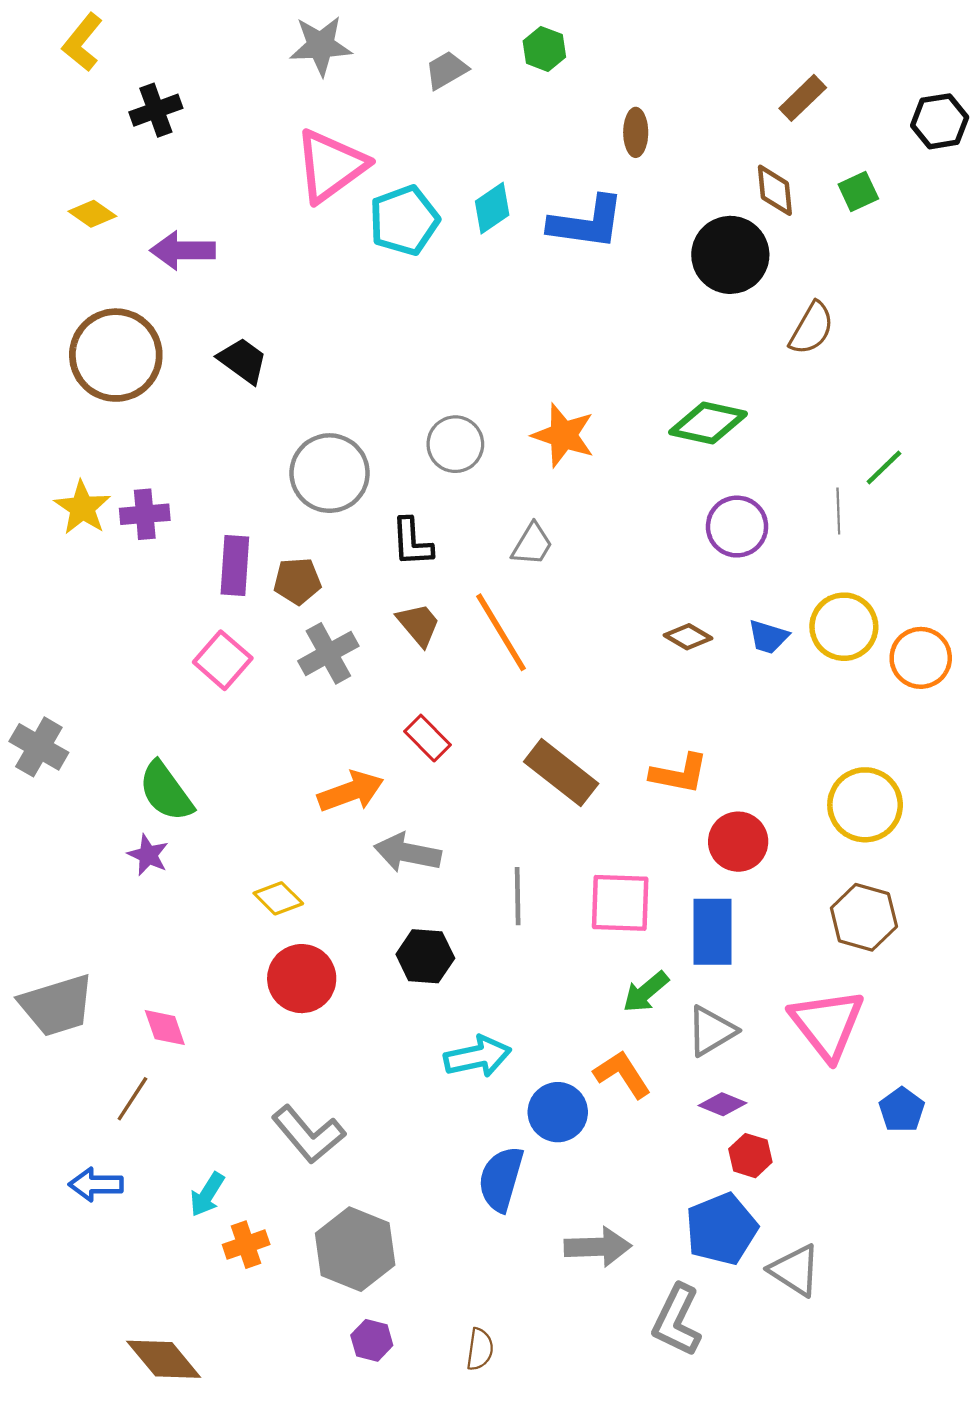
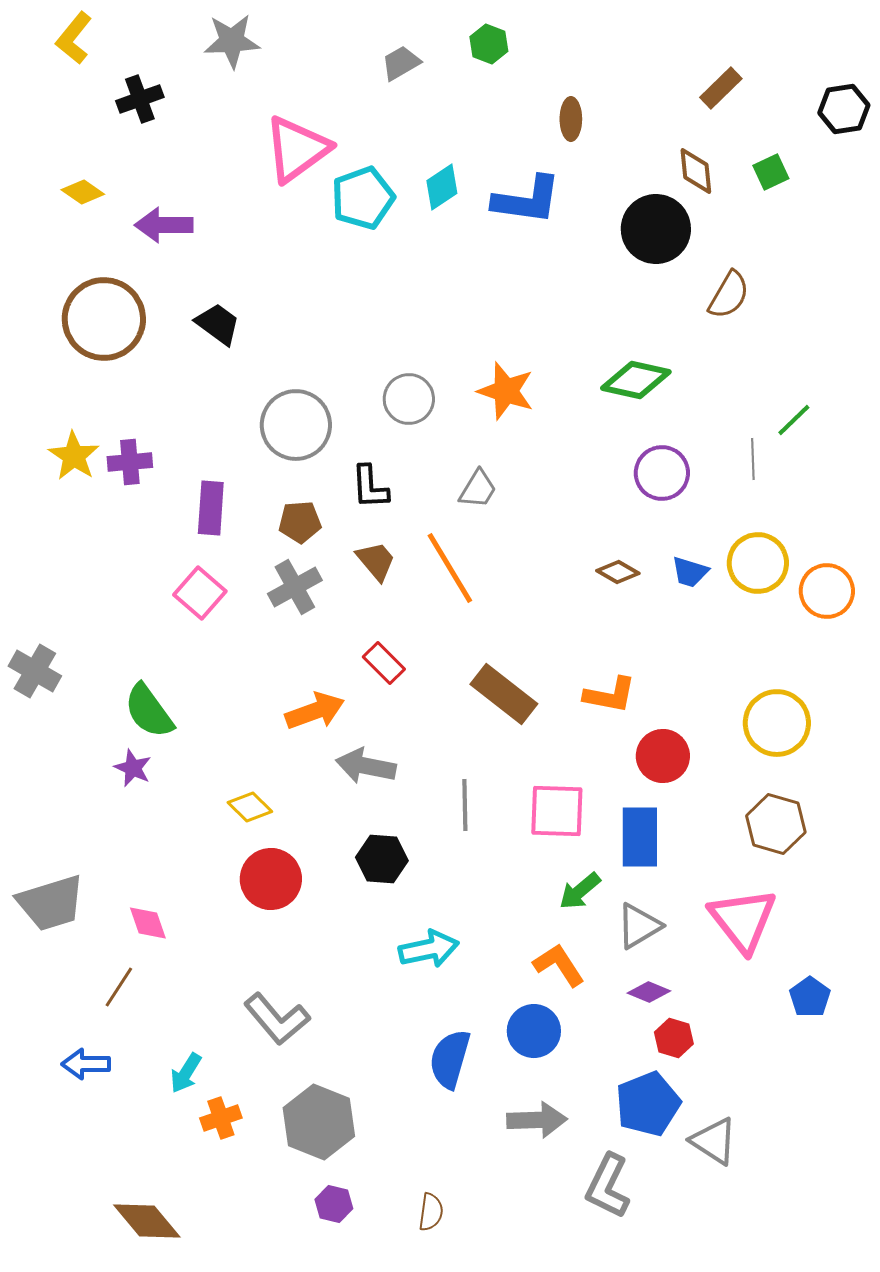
gray star: (321, 46) -> (232, 41), moved
brown pentagon: (297, 581) -> (300, 522), moved
blue circle: (558, 1112) -> (534, 1031), moved

